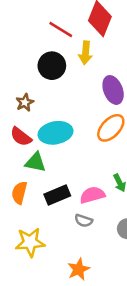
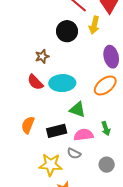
green triangle: (35, 162) -> (77, 110), moved
yellow star: (30, 242) -> (51, 165), moved

